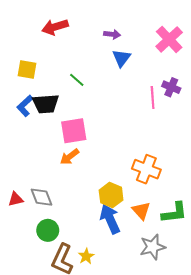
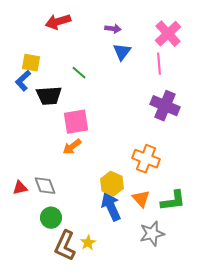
purple cross: (171, 87) -> (165, 106), moved, size x1.6
pink line: (153, 98) -> (159, 64), moved
blue L-shape: (25, 106) -> (23, 81), moved

